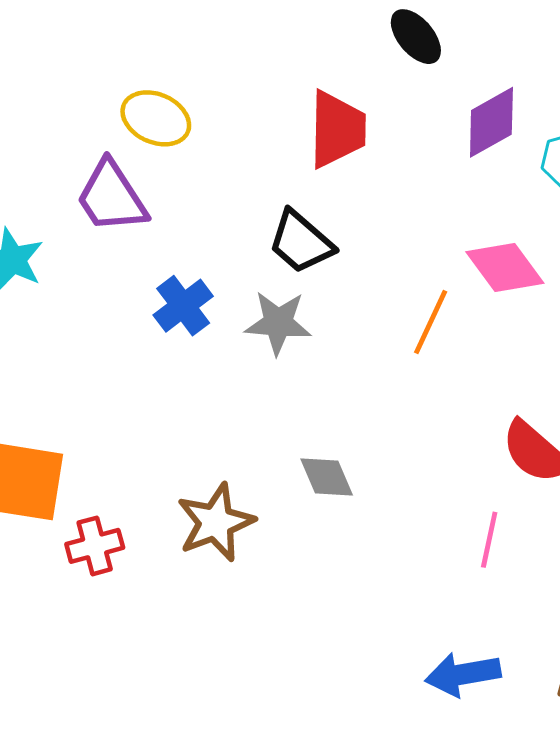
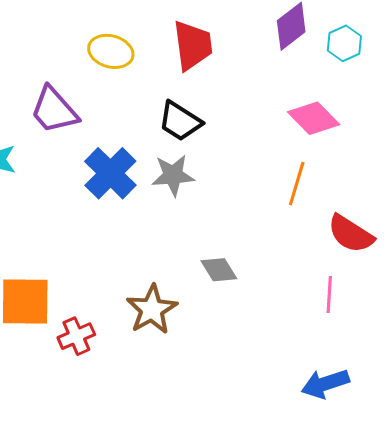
yellow ellipse: (156, 118) -> (111, 51), moved
blue cross: (183, 306) -> (110, 173), size x1.4
orange line: (431, 322) -> (297, 184), moved

